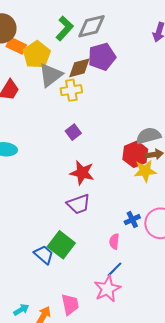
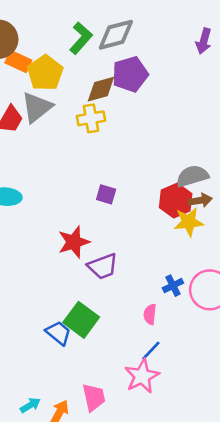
gray triangle: (51, 75) -> (37, 107), moved
purple square: (73, 132) -> (106, 194), moved, turned -35
red star: (82, 173) -> (74, 242), moved, turned -30

